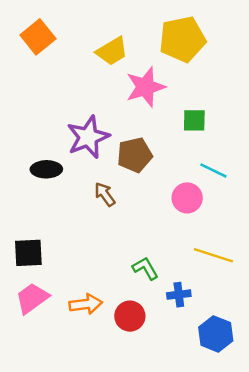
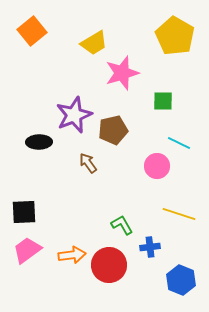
yellow pentagon: (182, 39) -> (175, 36), moved, turned -30
red circle: (130, 316) -> (109, 265), size x1.4

